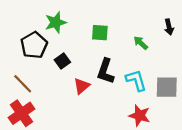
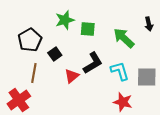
green star: (56, 22) -> (65, 20), moved
green arrow: (141, 43) -> (124, 38), size x1.6
black L-shape: (105, 71) -> (93, 63), turned -140
brown line: (23, 84) -> (34, 73), moved, turned 54

